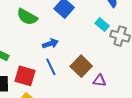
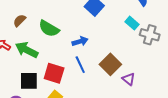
green semicircle: (27, 17) -> (49, 29), moved
purple triangle: (100, 81) -> (129, 79), turned 32

